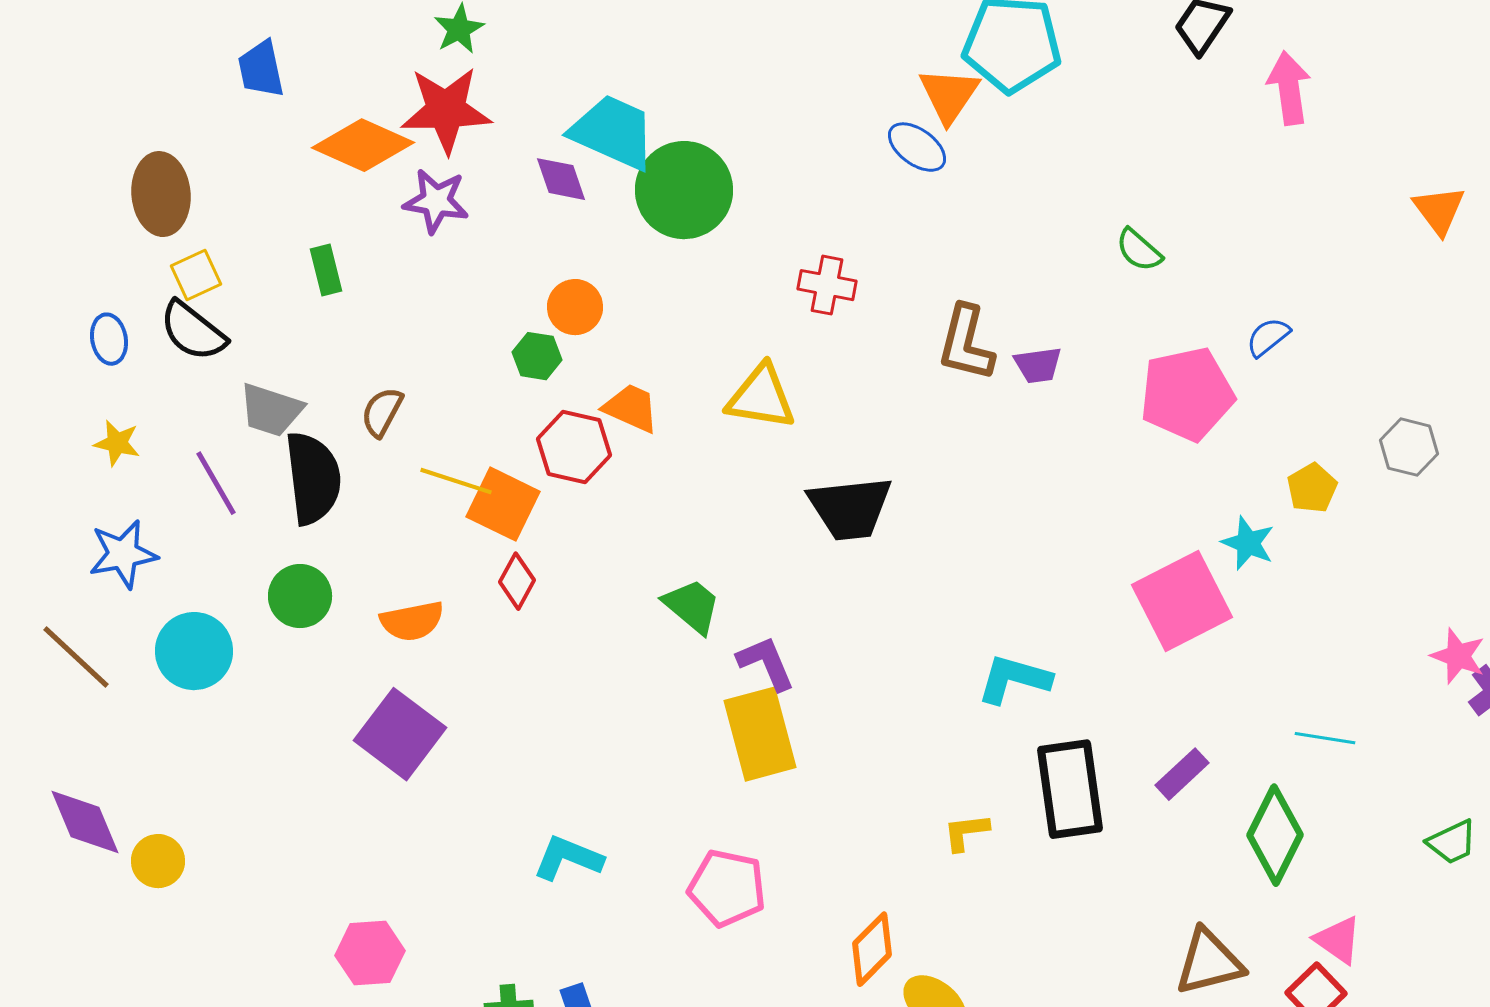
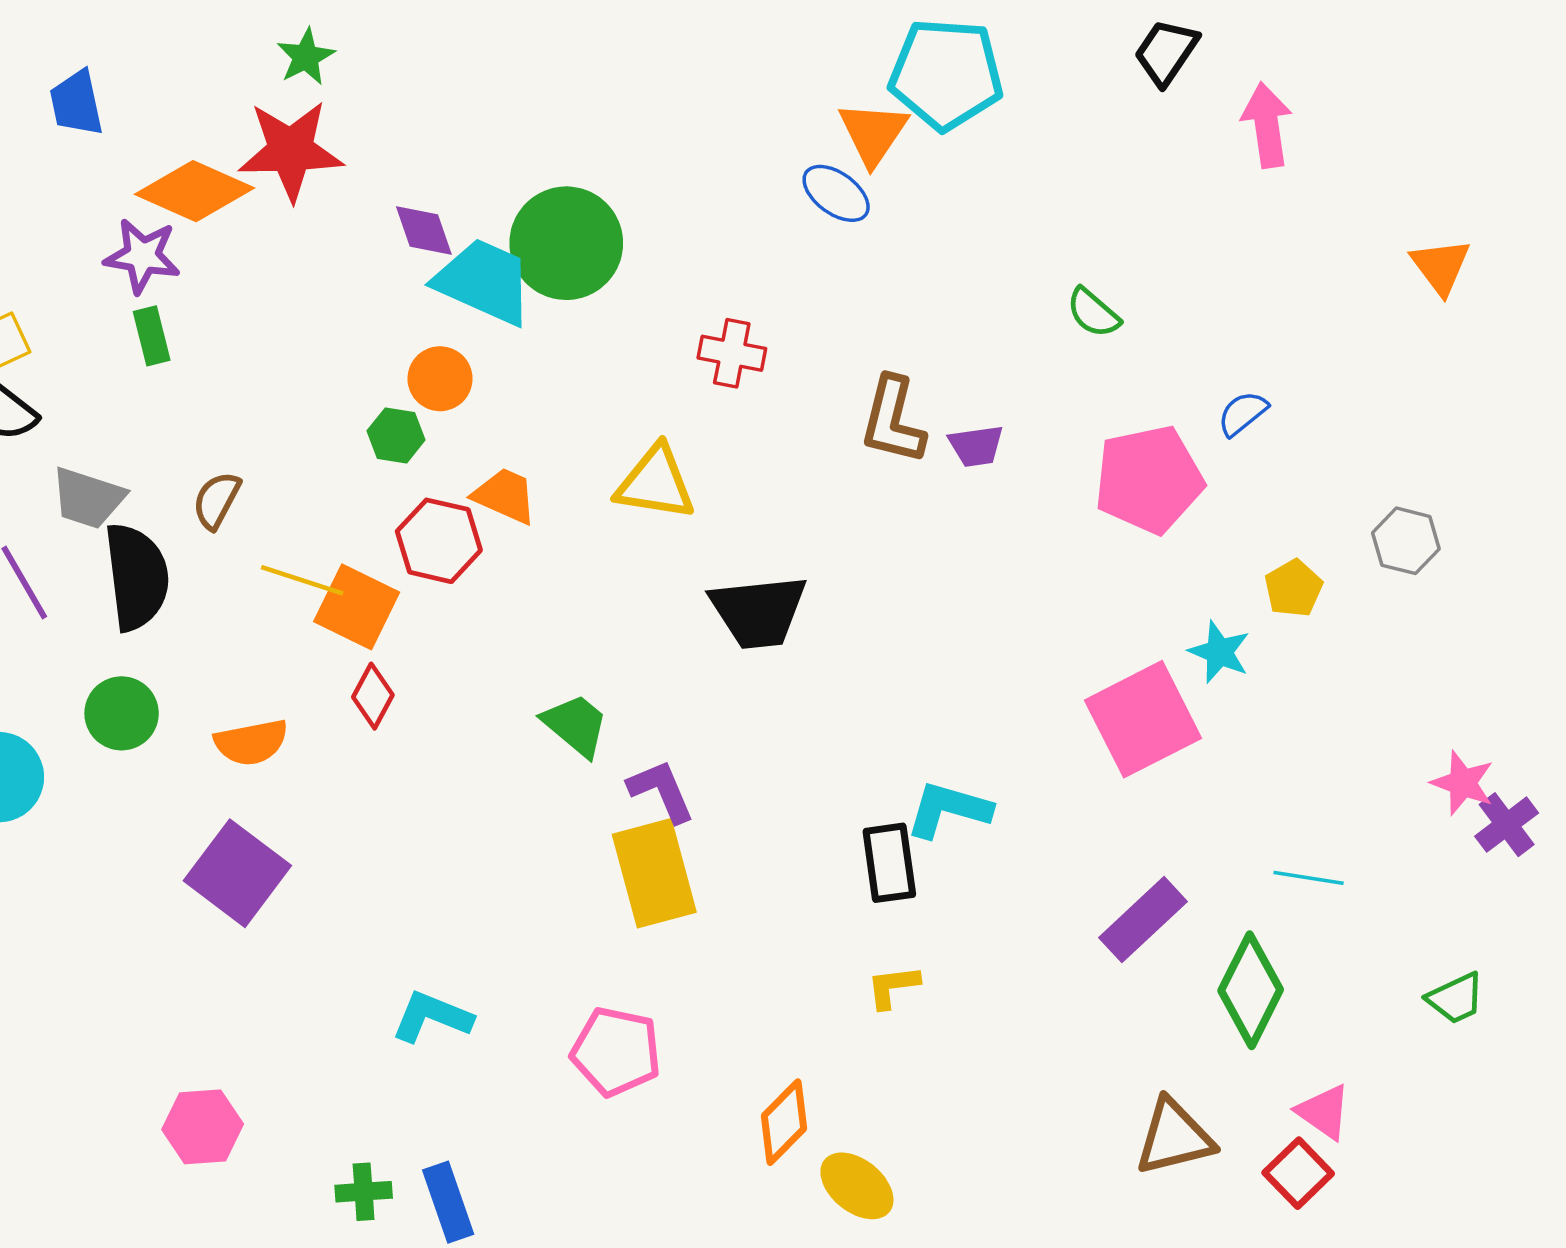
cyan trapezoid: (613, 132) -> (484, 281), moved
purple star: (436, 201) -> (142, 256), moved
purple rectangle: (1182, 774) -> (1143, 920), size x1.4
black rectangle: (1070, 789) -> (889, 863), moved, size x0.7

